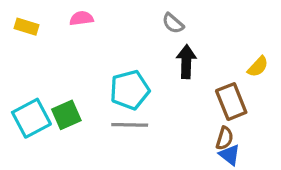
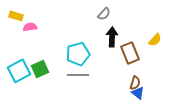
pink semicircle: (81, 18) -> (30, 27), moved
gray semicircle: (173, 23) -> (104, 14), turned -88
brown rectangle: (231, 102) -> (130, 53), moved

